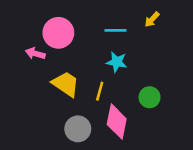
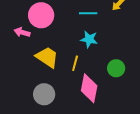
gray circle: (78, 129) -> (44, 94), moved

